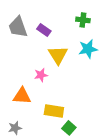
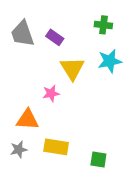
yellow rectangle: (54, 111) -> (56, 147), moved
gray star: (15, 128) -> (19, 149), moved
green square: (69, 128) -> (98, 159), moved, turned -32

